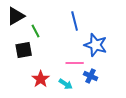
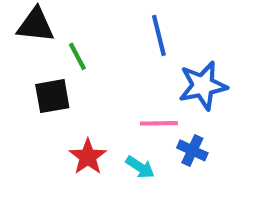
black triangle: (16, 16) -> (36, 25), turned 36
blue star: (96, 45) -> (203, 86), turned -30

